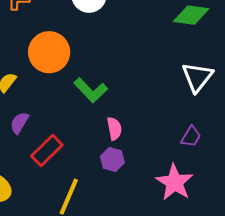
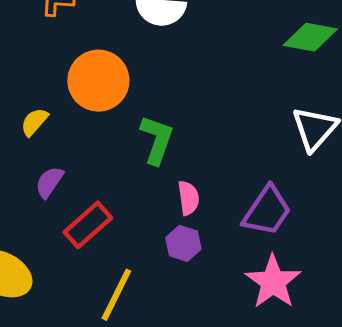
green L-shape: (91, 90) -> (157, 140), turned -120
purple trapezoid: (191, 137) -> (267, 211), moved, size x1.6

